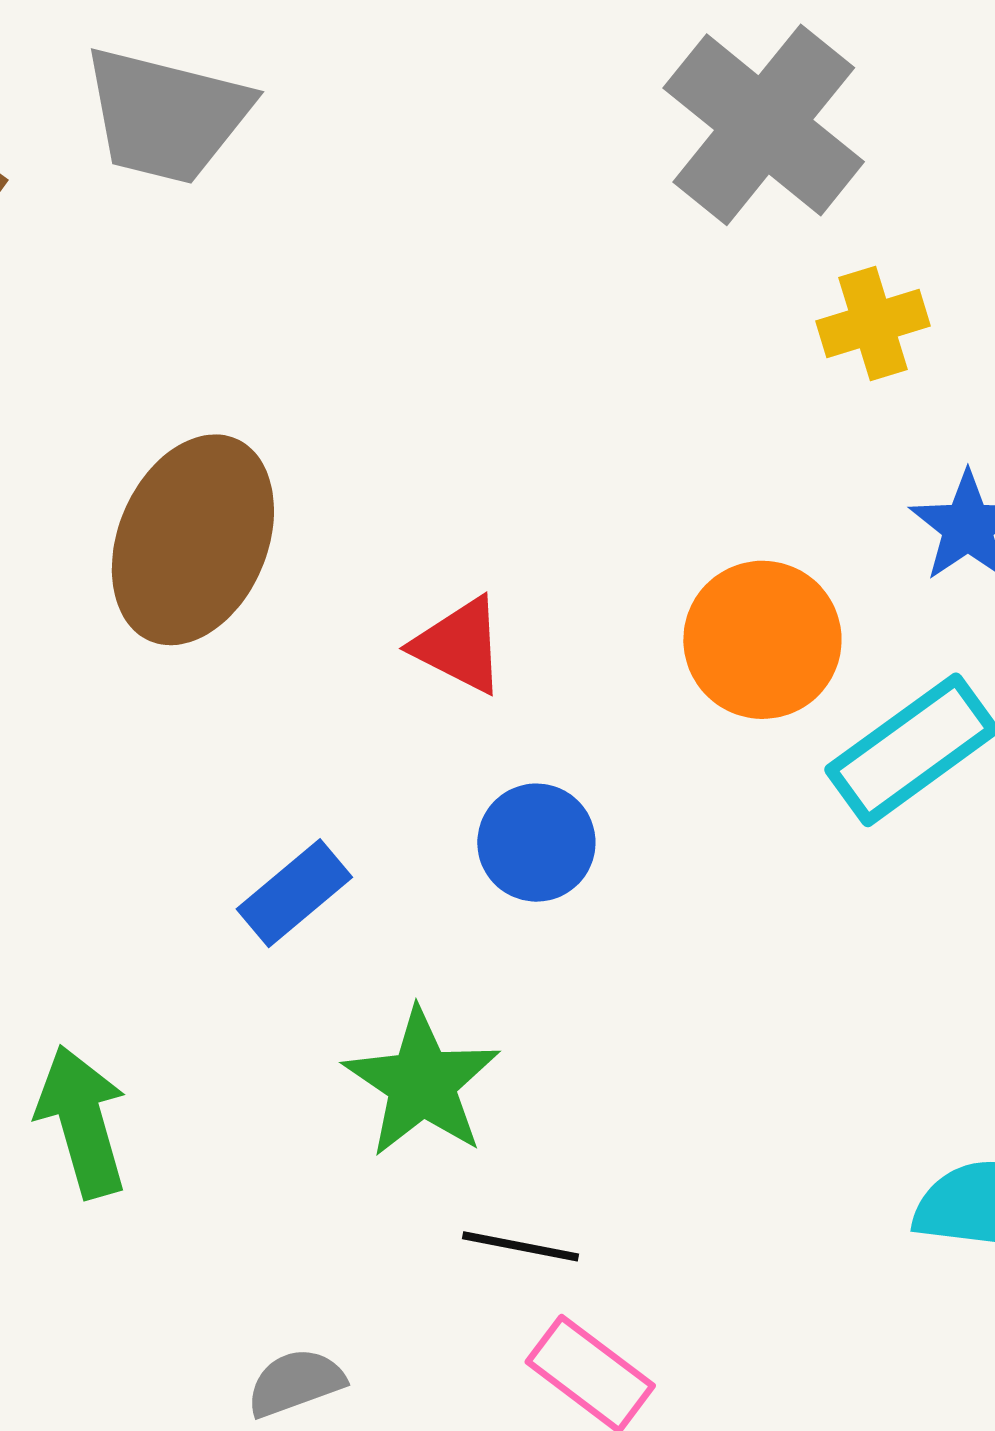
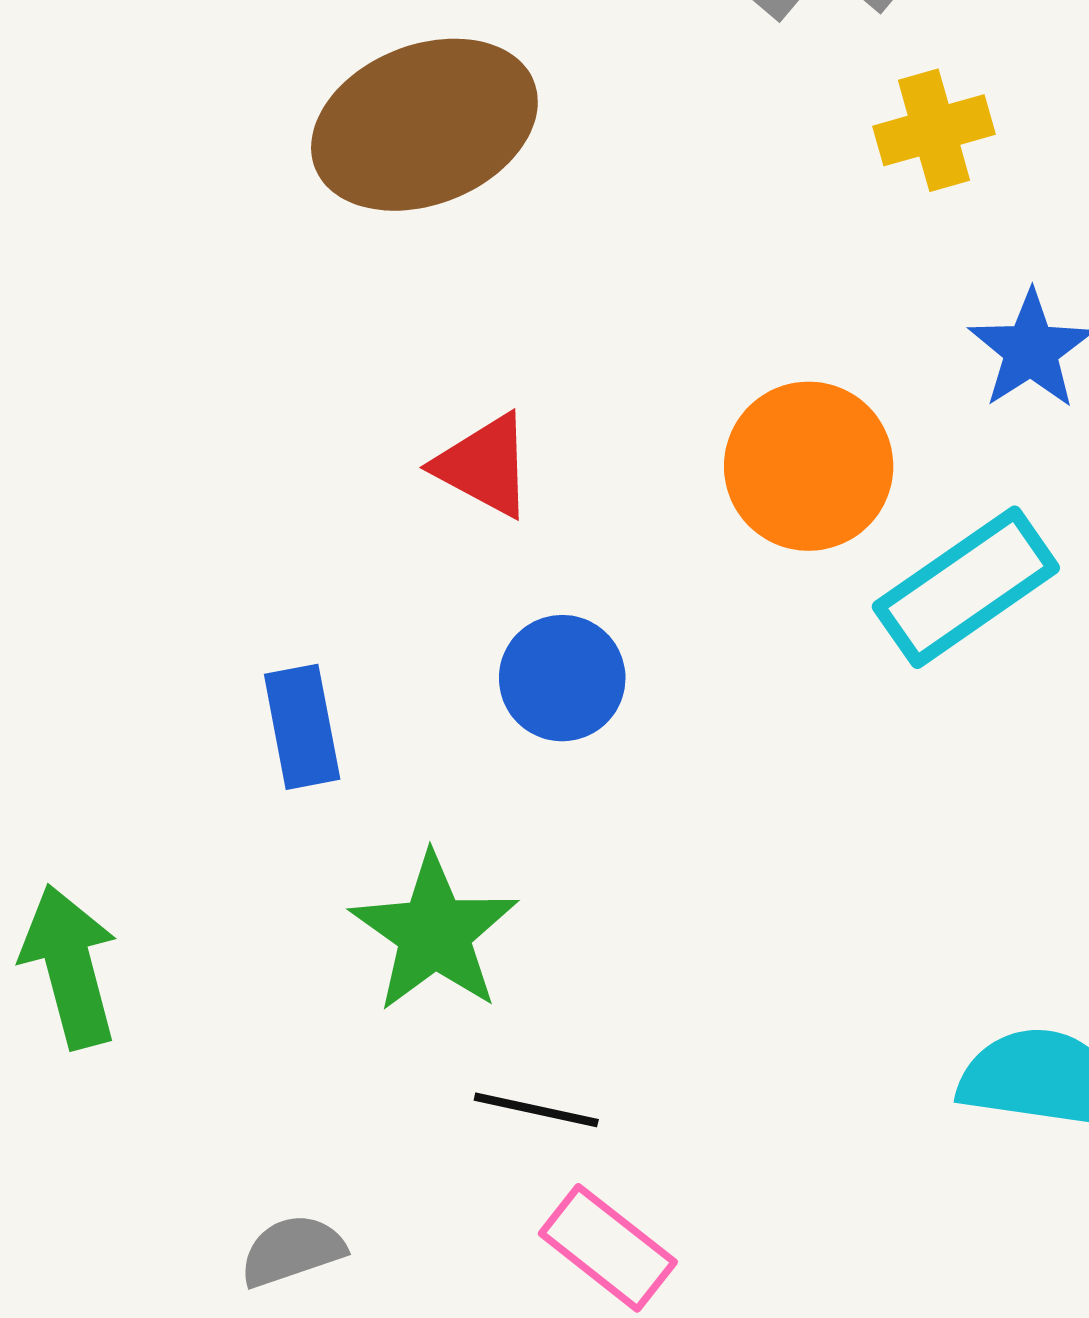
brown ellipse: (193, 540) -> (424, 125), moved, turned 44
blue rectangle: (294, 893) -> (302, 727), turned -62

